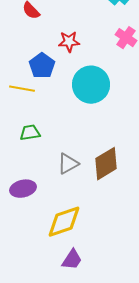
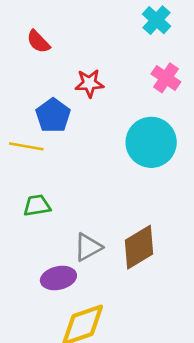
cyan circle: (91, 85) -> (151, 142), moved
purple ellipse: (23, 189) -> (58, 278), moved

